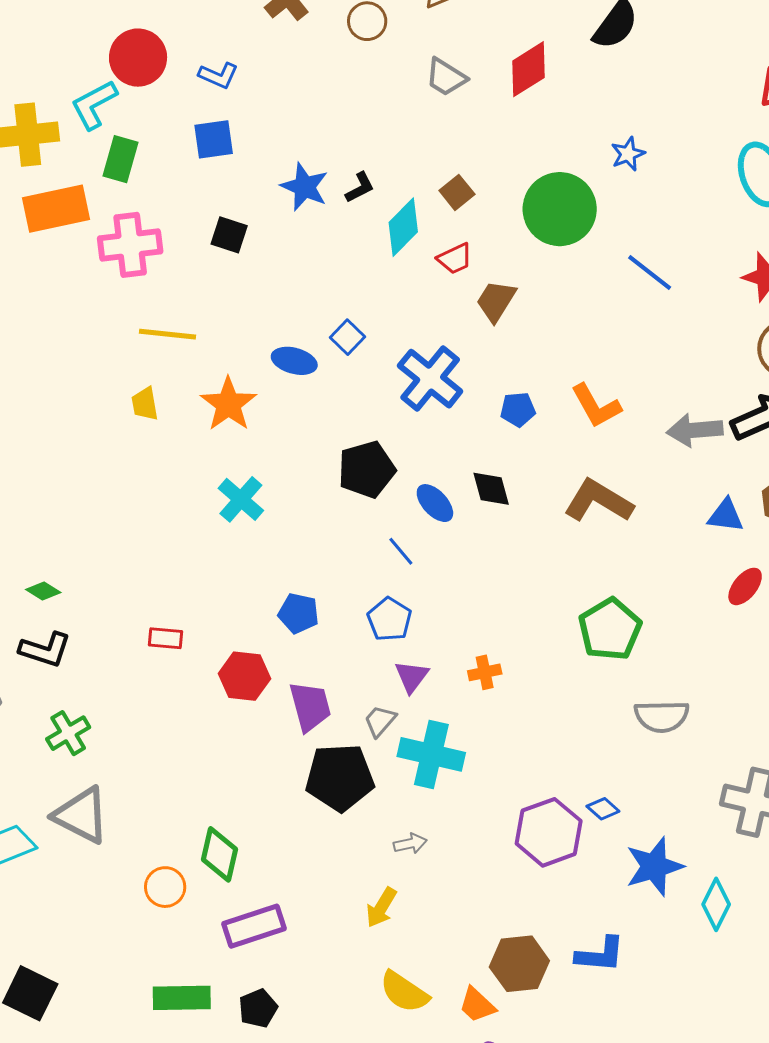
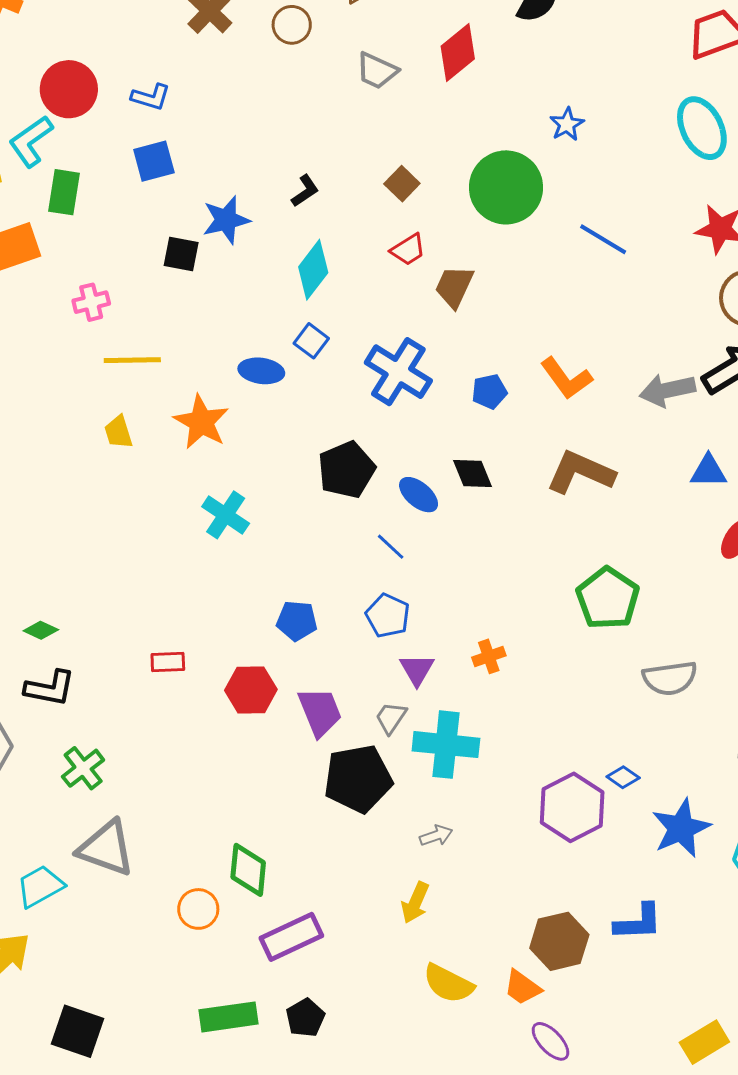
blue star: (305, 187) -> (226, 220), moved, turned -30
cyan diamond: (403, 227) -> (313, 270), moved
pink cross: (130, 245) -> (91, 302), moved, size x0.6

